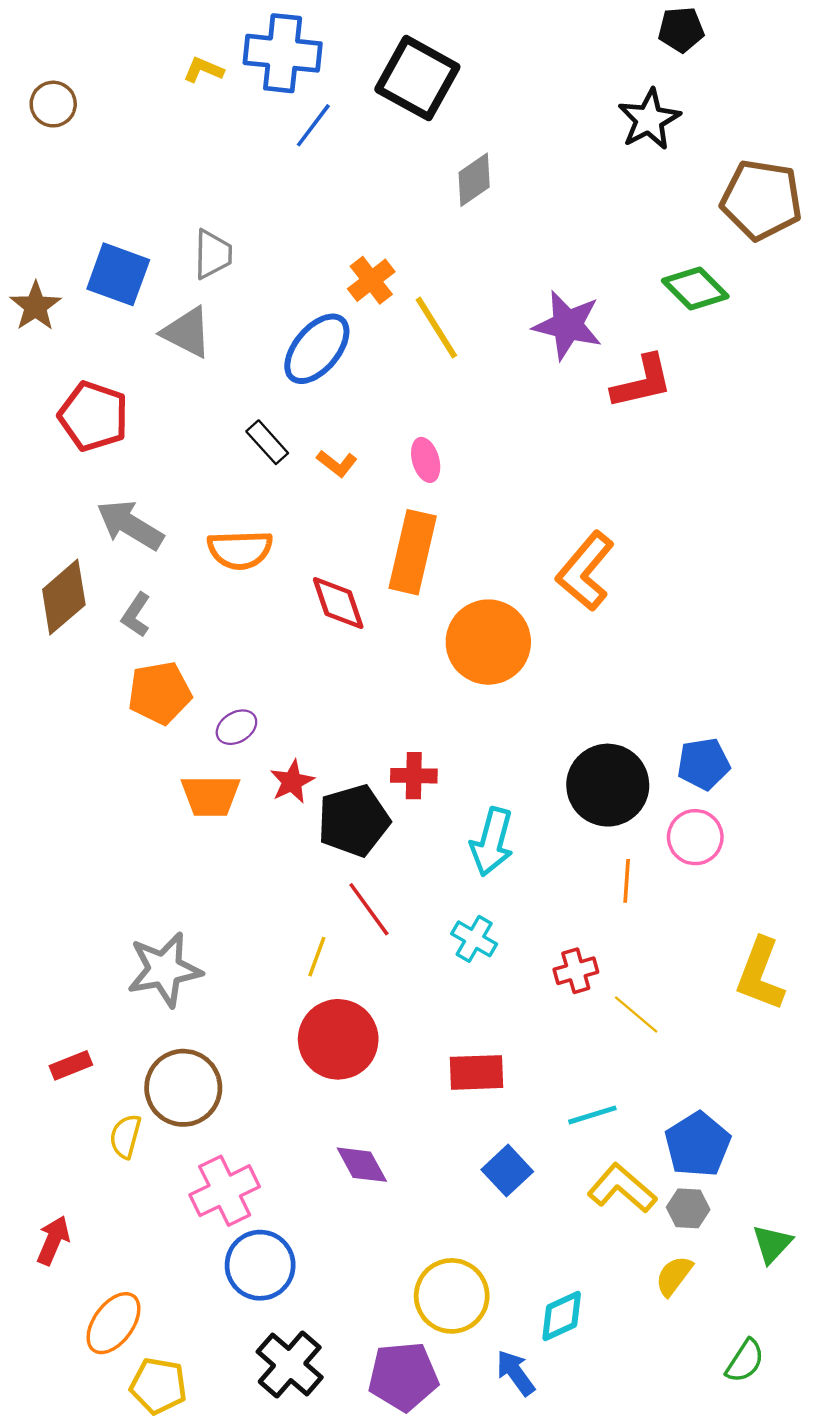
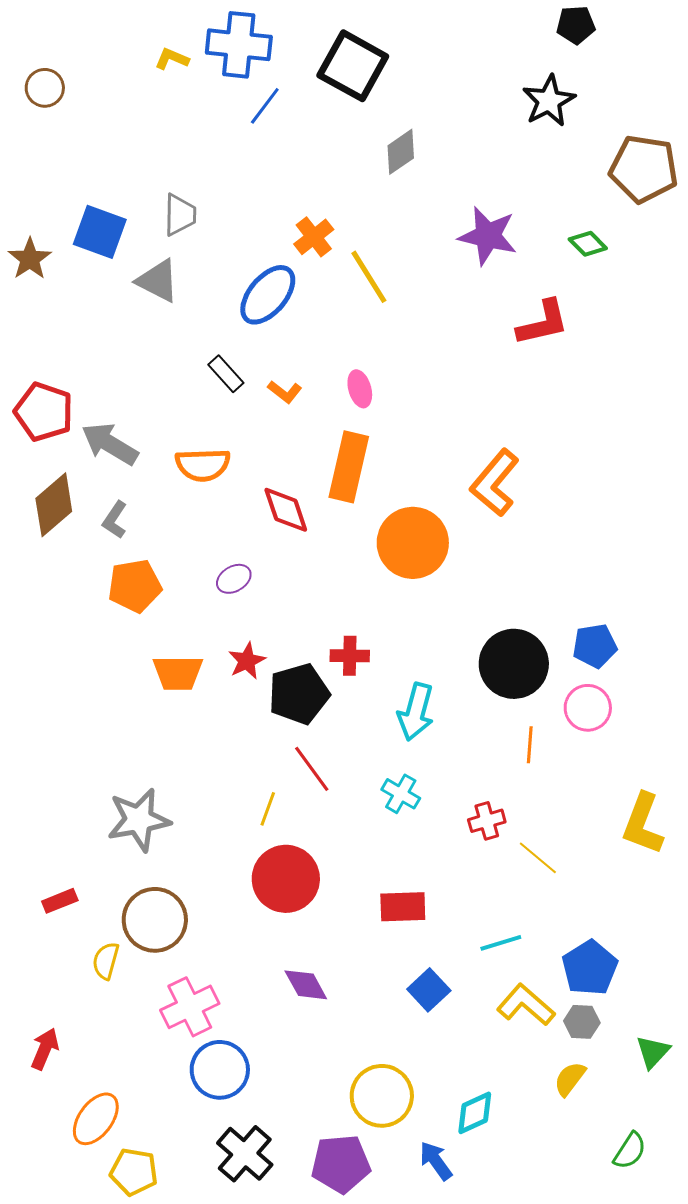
green diamond: (695, 288) -> (588, 244), size x0.7
purple star: (568, 325) -> (488, 236), moved
red pentagon: (93, 416) -> (44, 412), moved
purple ellipse: (236, 727) -> (234, 579), moved

